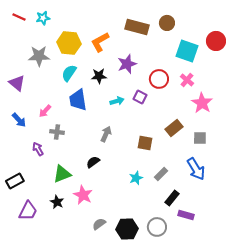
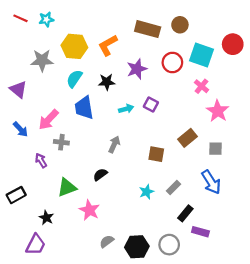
red circle: (159, 79) -> (172, 62), moved
pink arrow: (45, 111) -> (48, 120), size x1.5
black star: (57, 202) -> (46, 218), moved
purple trapezoid: (28, 211) -> (36, 245), moved

